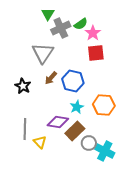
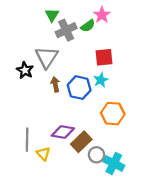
pink star: (93, 33) -> (102, 15), moved
brown arrow: (51, 78) -> (55, 84), turned 128
black star: (23, 86) -> (25, 70), moved
cyan star: (77, 107) -> (101, 80), moved

